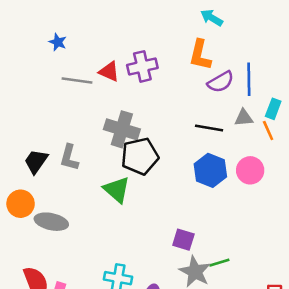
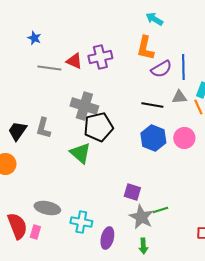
gray ellipse: (51, 222) -> (47, 208), moved

